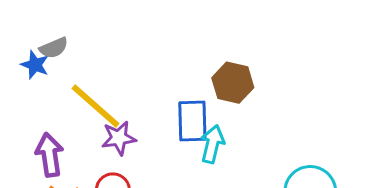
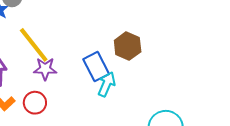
blue rectangle: (192, 121) -> (96, 67), turned -36

